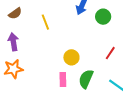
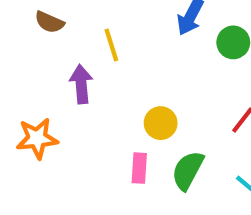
brown semicircle: (15, 13) -> (49, 22), turned 56
purple arrow: (13, 42) -> (81, 84), moved

